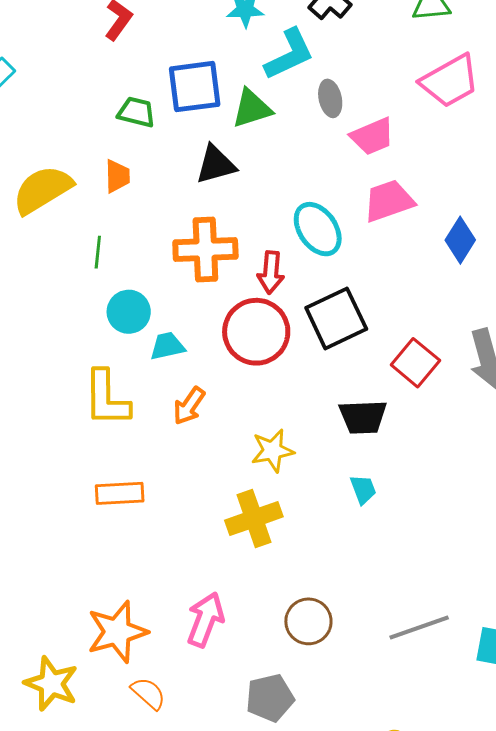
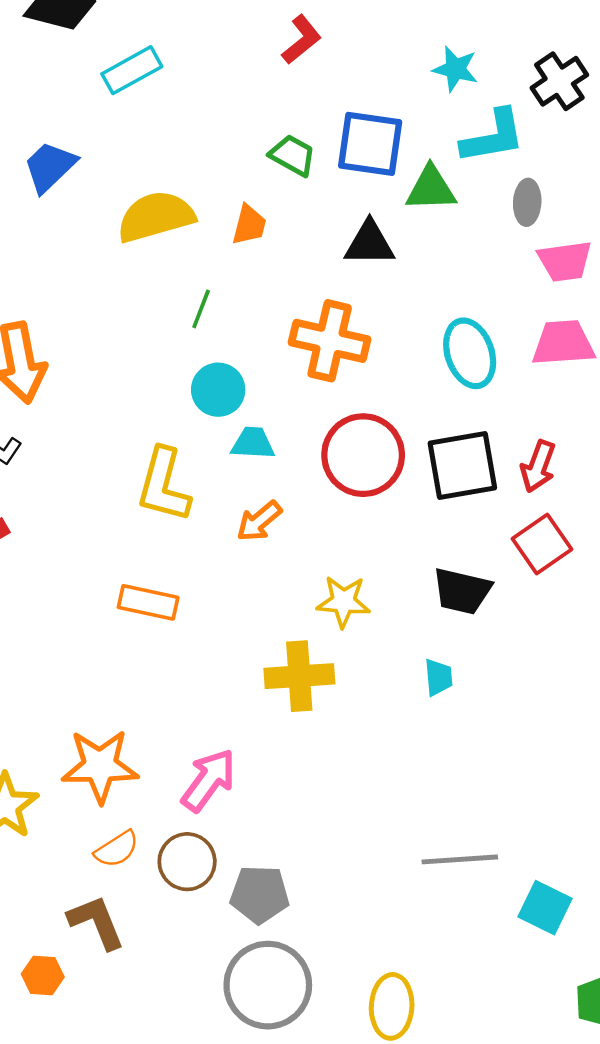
red arrow: (271, 272) -> (538, 466), moved
brown circle: (308, 621) -> (187, 862), moved
orange semicircle: (148, 693) -> (117, 849), turned 90

